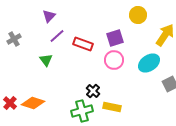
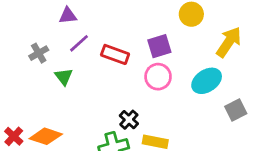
purple triangle: (49, 16) -> (68, 16), turned 40
gray cross: (14, 39) -> (39, 53), moved

